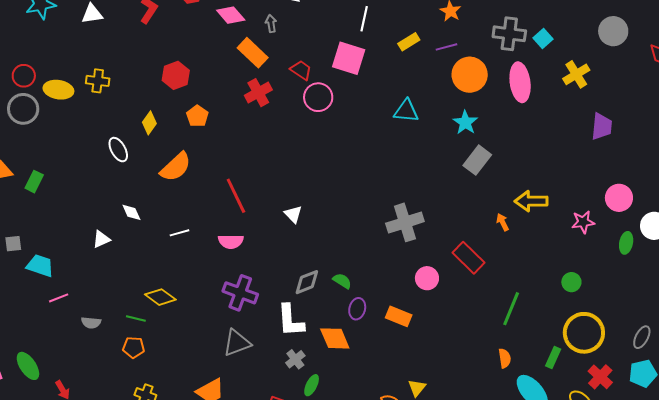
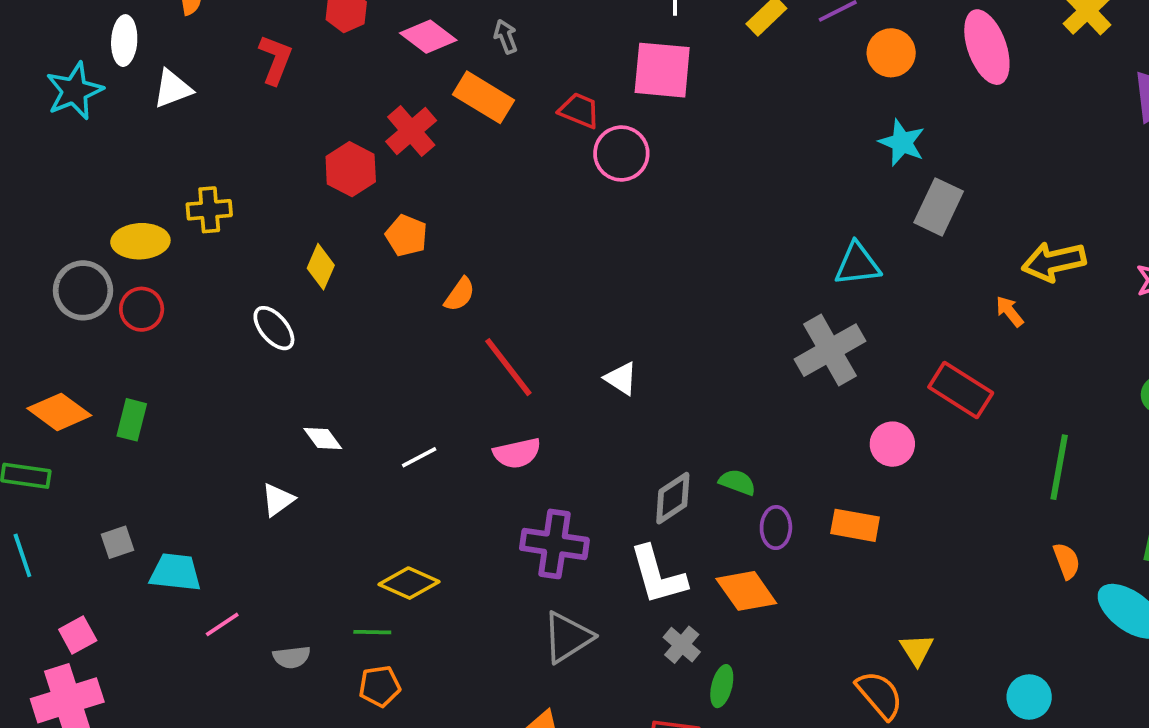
orange circle: (470, 75) -> (891, 53), size x0.7
red circle: (24, 76) -> (142, 309), moved
red cross: (258, 93) -> (411, 131), moved
cyan triangle: (406, 111) -> (857, 264), moved
orange semicircle: (176, 167) -> (460, 294), moved, size x0.6

